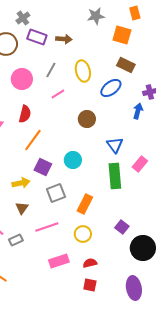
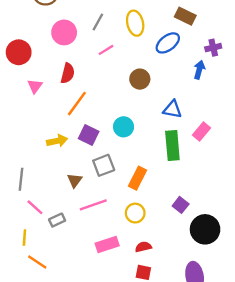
blue triangle: (115, 145) -> (172, 109), turned -42
yellow arrow: (21, 183) -> (57, 141), moved
brown triangle: (22, 208) -> (75, 180), moved

